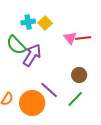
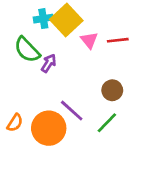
yellow square: (45, 23) -> (66, 20), size x1.6
pink triangle: (70, 38) -> (89, 40), moved
purple arrow: (32, 55) -> (49, 63), size x0.6

